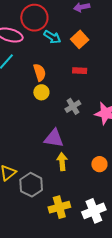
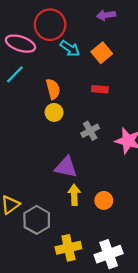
orange circle: (99, 164) -> (104, 200), moved

